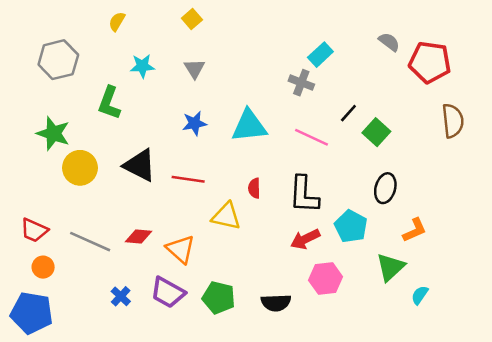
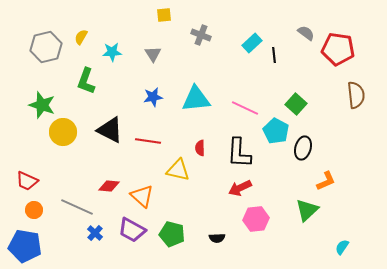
yellow square: (192, 19) -> (164, 15), moved, turned 35
yellow semicircle: (117, 22) -> (81, 37), moved
gray cross: (301, 83) -> (201, 35), moved
black line: (348, 113) -> (274, 55), moved, turned -49
cyan pentagon: (351, 226) -> (276, 131), moved
gray line: (90, 242) -> (77, 207), moved
cyan semicircle: (420, 295) -> (342, 247), moved
black semicircle: (276, 303) -> (217, 238), size x0.7

